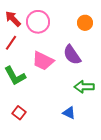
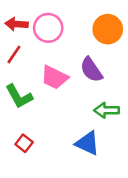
red arrow: (13, 19) -> (16, 24), turned -42
orange circle: (85, 23) -> (108, 29), size x1.5
blue triangle: (69, 113) -> (87, 143), size x1.5

